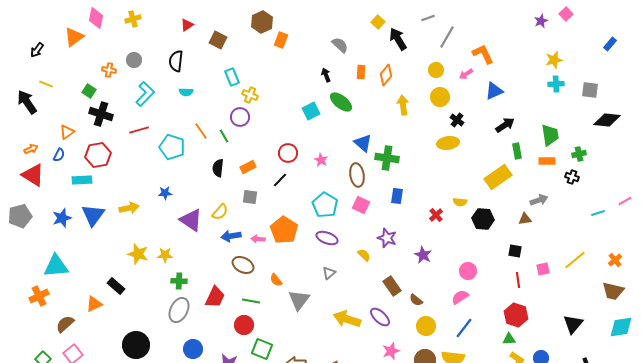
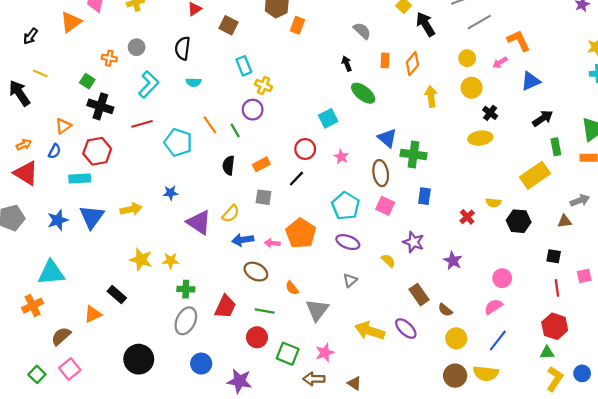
gray line: (447, 37) -> (479, 22), turned 30
cyan square: (311, 111) -> (328, 118), moved
green square: (262, 349) -> (288, 354), moved
pink star: (391, 351) -> (325, 353), moved

